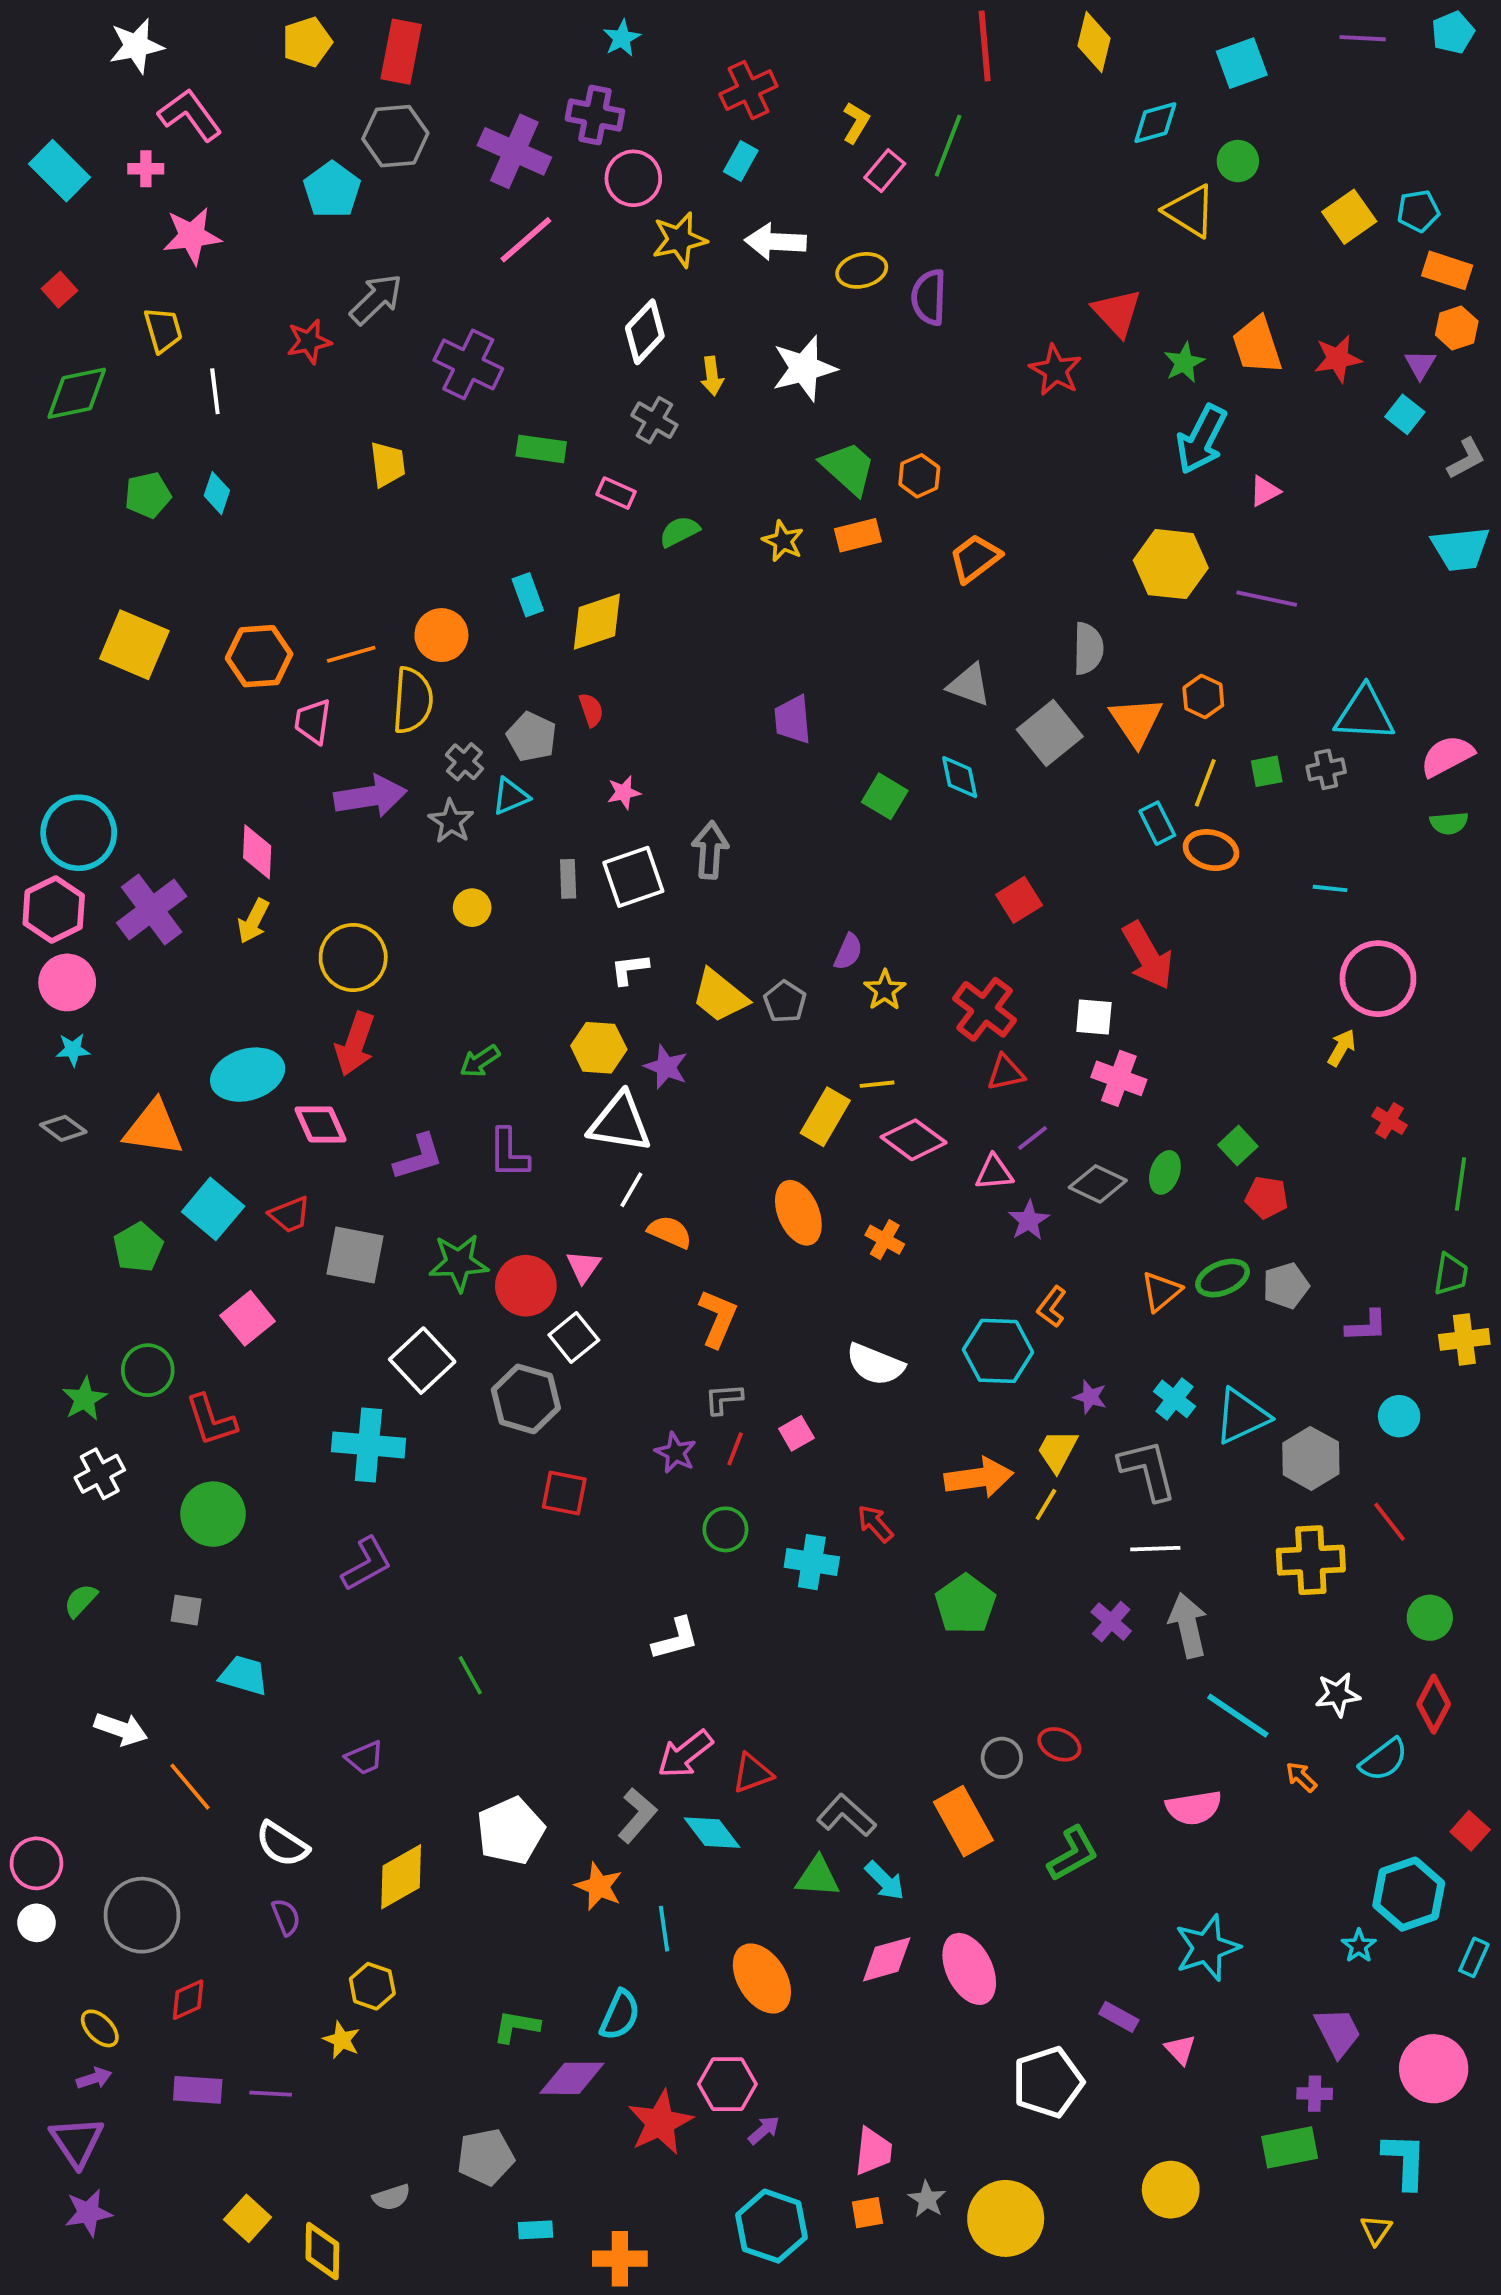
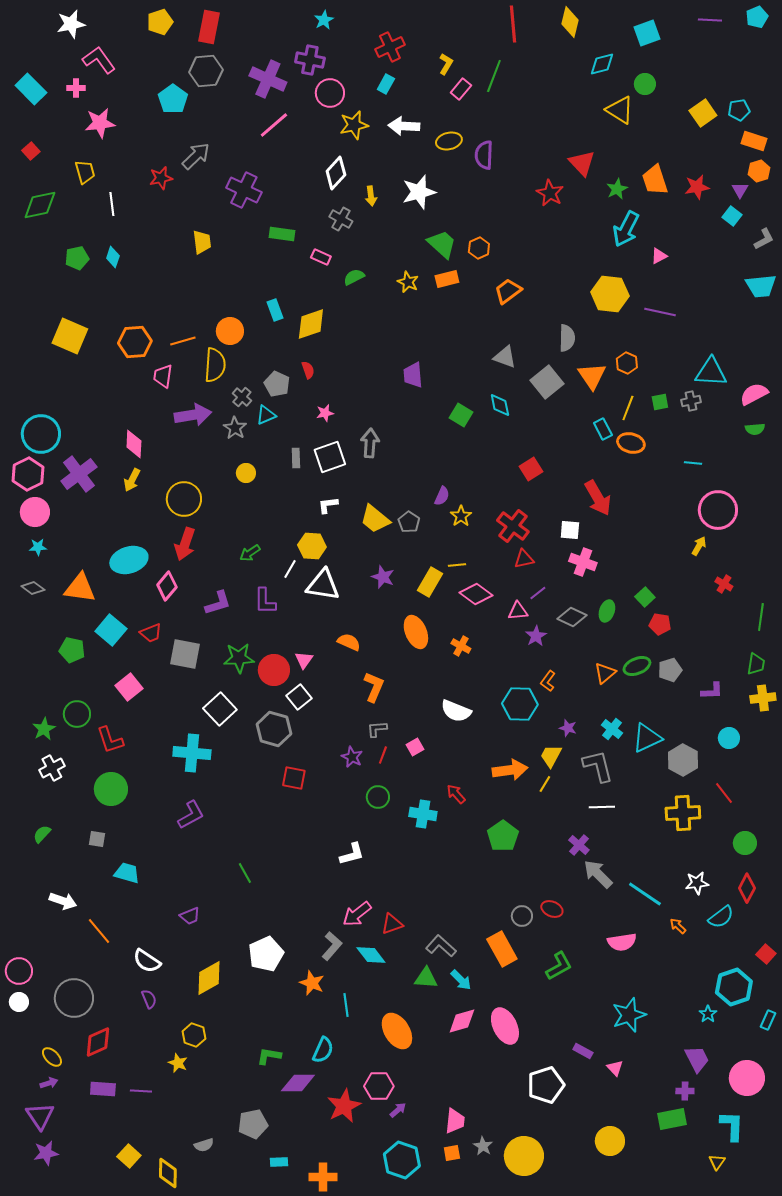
purple star: (666, 1067) -> (383, 577), moved
pink diamond: (321, 1124) -> (167, 586), turned 64
white line: (631, 1190) -> (290, 569), moved
green pentagon: (138, 1247) -> (72, 650), turned -30
gray arrow: (1188, 1625) -> (598, 874), moved, turned -32
red diamond: (188, 2000) -> (98, 1042), size x1.4

